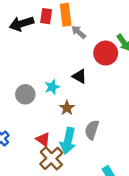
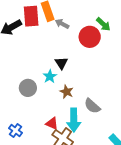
red rectangle: (46, 16) -> (31, 16), size x1.5
black triangle: (79, 76) -> (61, 63), moved, turned 40
gray semicircle: (92, 130) -> (92, 106), turned -54

